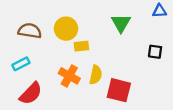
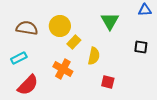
yellow rectangle: (81, 46) -> (74, 42), turned -40
yellow semicircle: (96, 75) -> (94, 56), moved
red square: (119, 90) -> (108, 82), size x0.6

